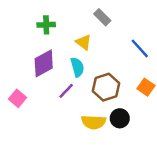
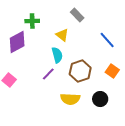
purple diamond: (44, 63) -> (17, 42), moved
black circle: (120, 118) -> (100, 99), moved

